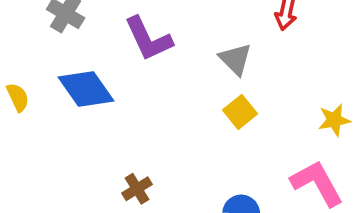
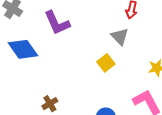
gray triangle: (235, 59) -> (120, 37), moved

